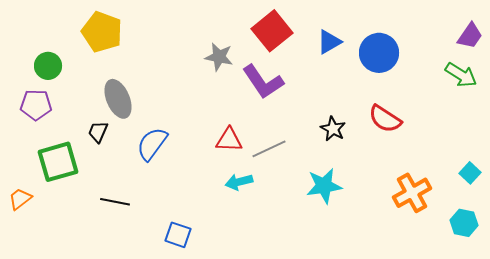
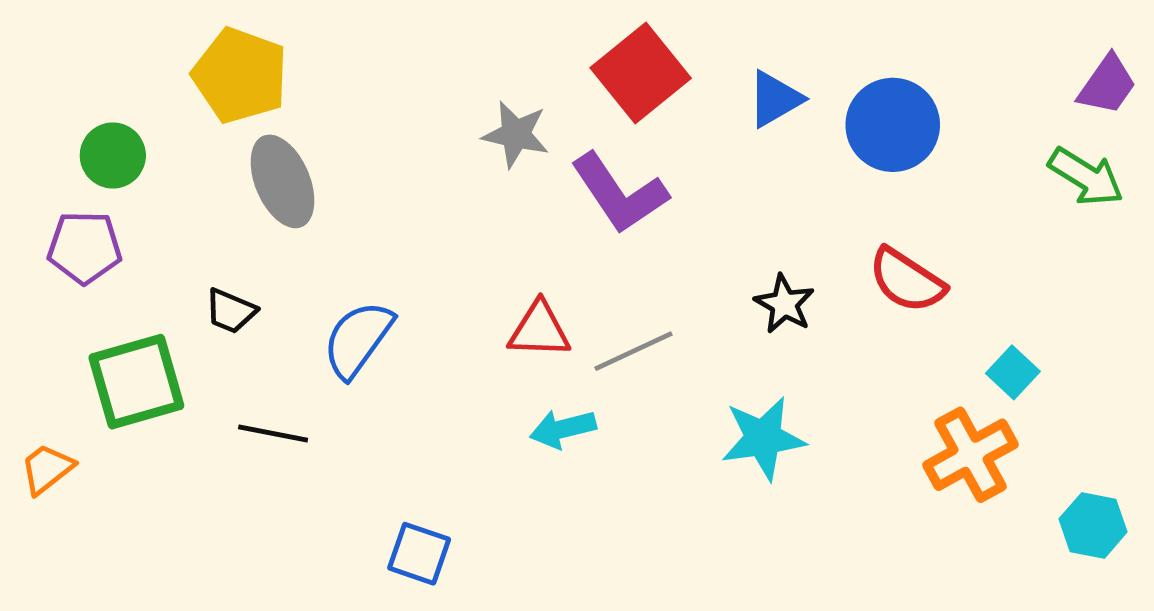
gray ellipse: (118, 99) -> (282, 181), moved
black trapezoid: (98, 132) -> (231, 311), turned -90
cyan square: (470, 173) -> (1013, 372), moved
black line: (115, 202) -> (273, 434), moved

